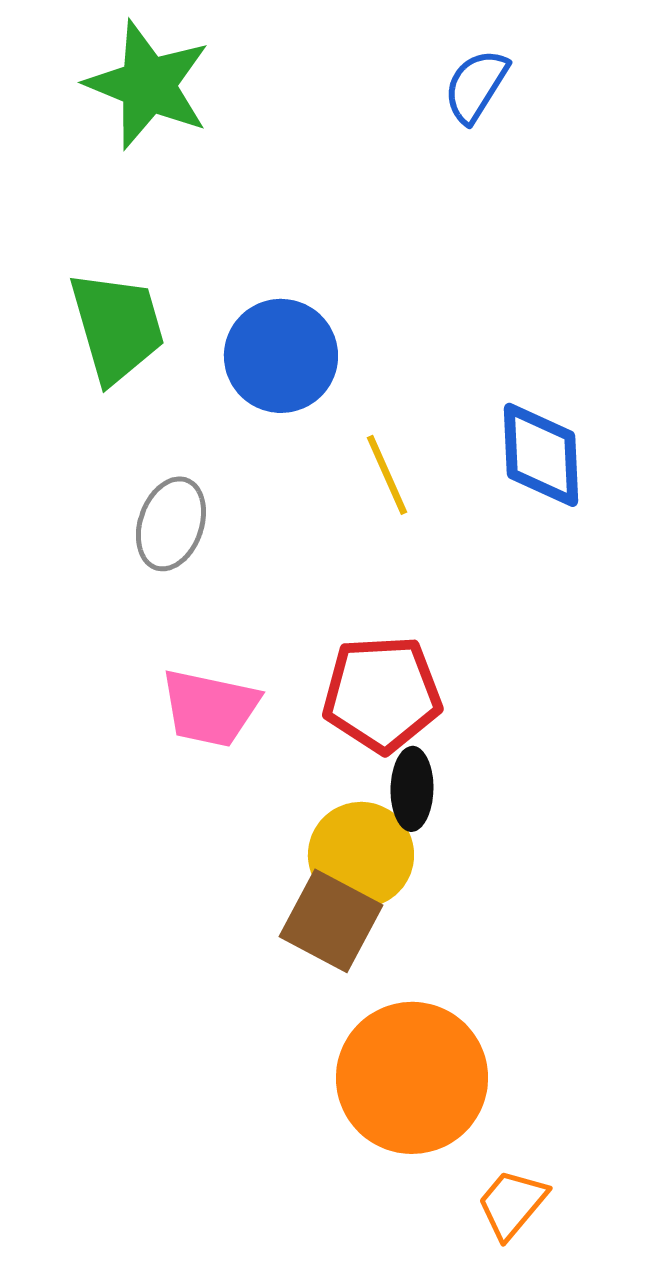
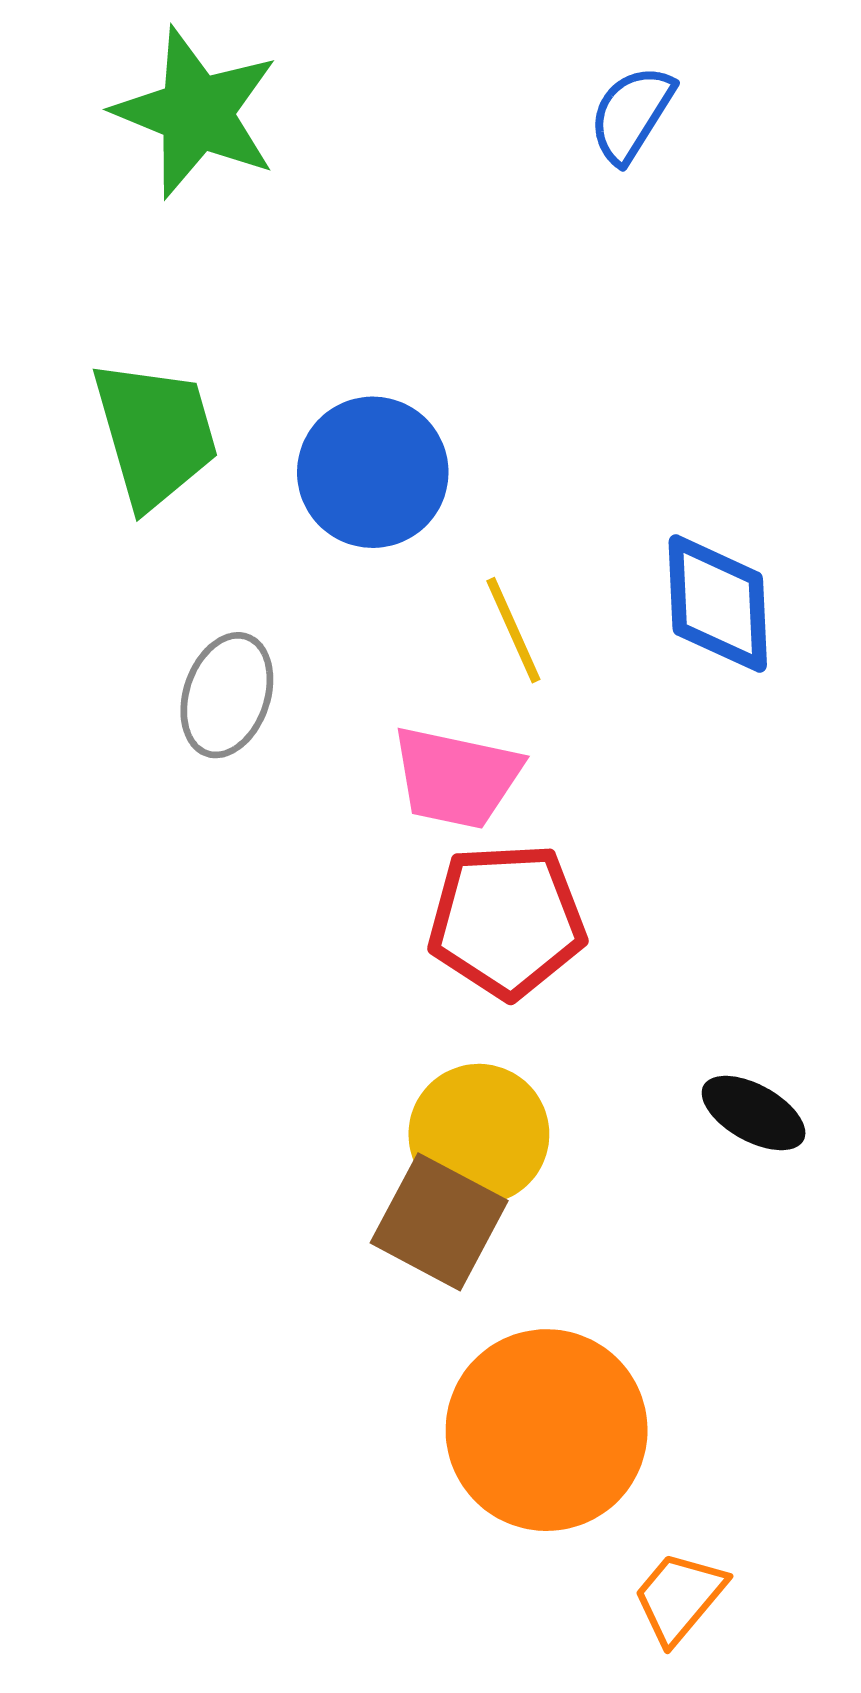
pink trapezoid: (210, 708) -> (456, 777), moved
black ellipse: (412, 789) -> (754, 1113), moved, turned -62

